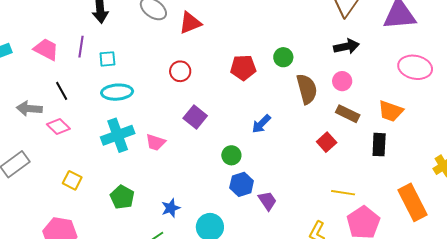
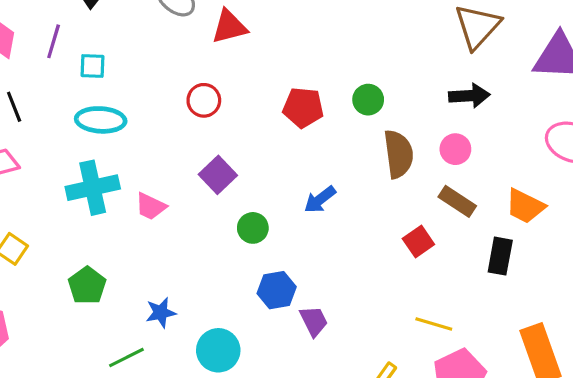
green circle: (231, 155) -> (253, 228), moved

